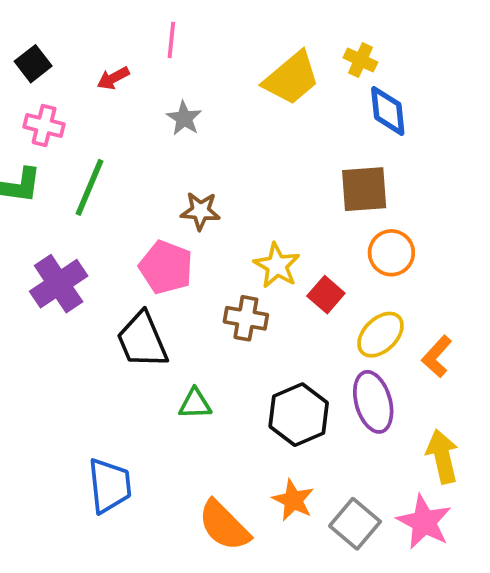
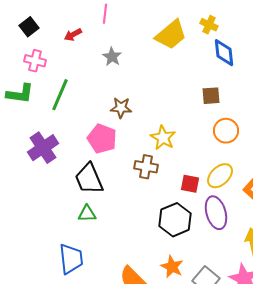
brown square: (364, 189) -> (211, 96), size x0.7
red square: (326, 295) -> (190, 184), moved, turned -30
green triangle: (195, 404) -> (87, 214), moved

